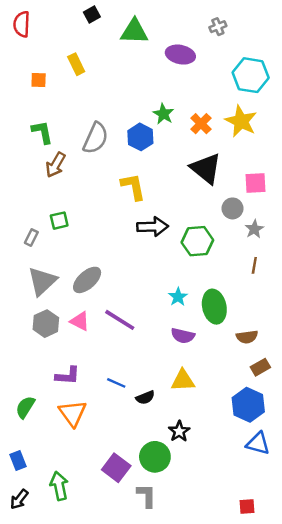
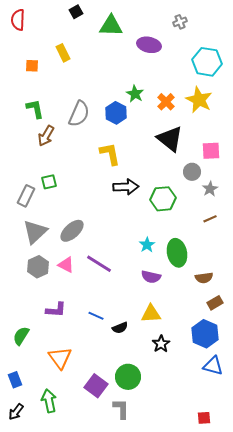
gray rectangle: (31, 238) -> (26, 196), size x1.5
brown line: (254, 265) -> (210, 219), turned 56
orange triangle: (73, 413) -> (60, 358), moved
black star: (179, 431) -> (161, 344), moved

